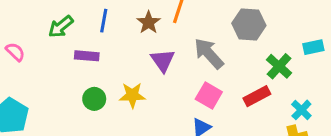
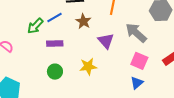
blue line: (104, 21) -> (54, 17), moved, turned 56
brown star: (149, 22) -> (83, 21), moved
green circle: (94, 99) -> (55, 72), moved

